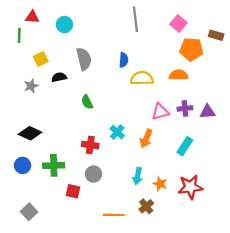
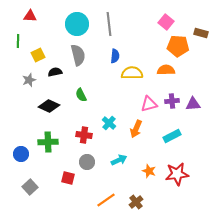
gray line: (135, 19) -> (109, 24), moved
cyan circle: (64, 25) -> (77, 24), moved, size x1.5
green line: (19, 35) -> (18, 41), moved
black diamond: (30, 133) -> (49, 106), moved
cyan rectangle: (185, 146) -> (172, 136), turned 30
green cross: (54, 165) -> (48, 142), moved
cyan arrow: (138, 176) -> (119, 160), moved, turned -126
brown cross: (146, 206) -> (136, 202), moved
gray square: (29, 212) -> (30, 187), moved
orange line: (114, 215) -> (106, 200), turned -36

